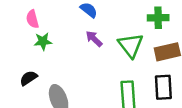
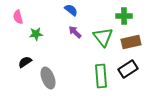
pink semicircle: (32, 19) -> (18, 17), moved
black rectangle: (163, 87) -> (128, 69), turned 60

